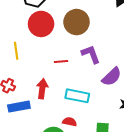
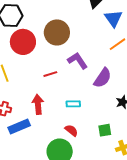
cyan rectangle: (77, 96) -> (73, 104), size x0.6
red semicircle: (70, 122) -> (71, 130), turned 40

